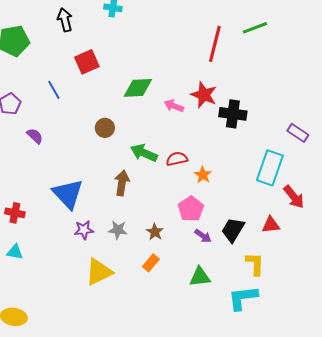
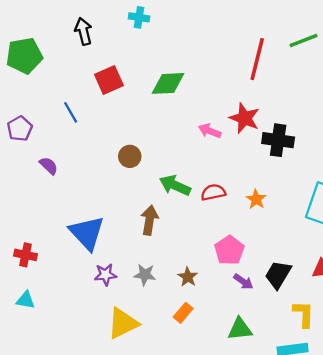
green diamond: (138, 88) -> (168, 83), moved
orange star: (203, 175) -> (256, 199), moved

